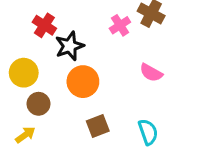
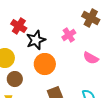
pink cross: (120, 25) -> (69, 35), moved

